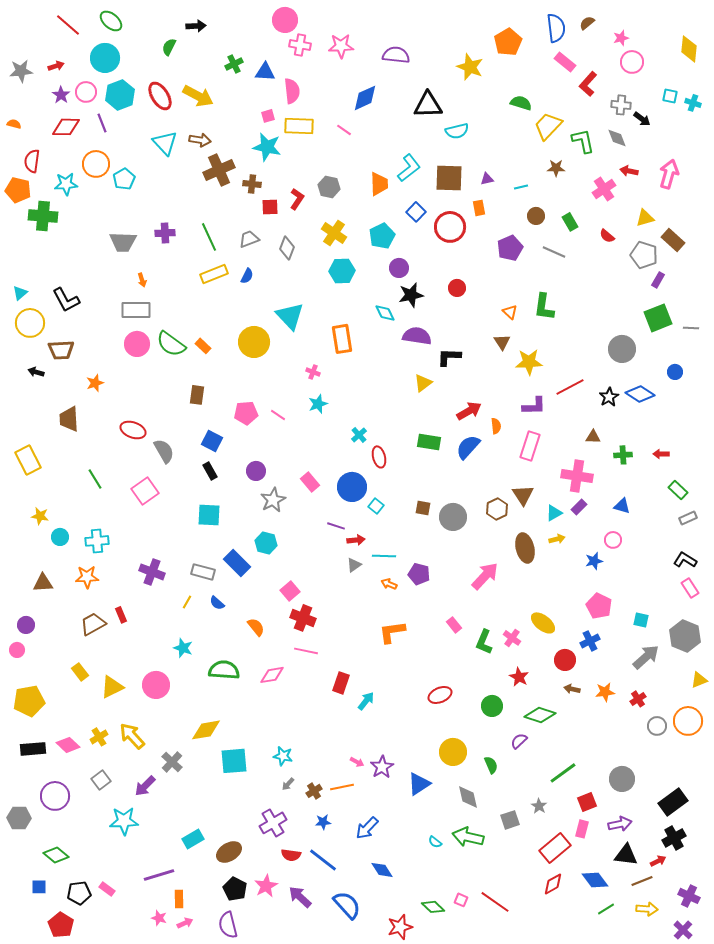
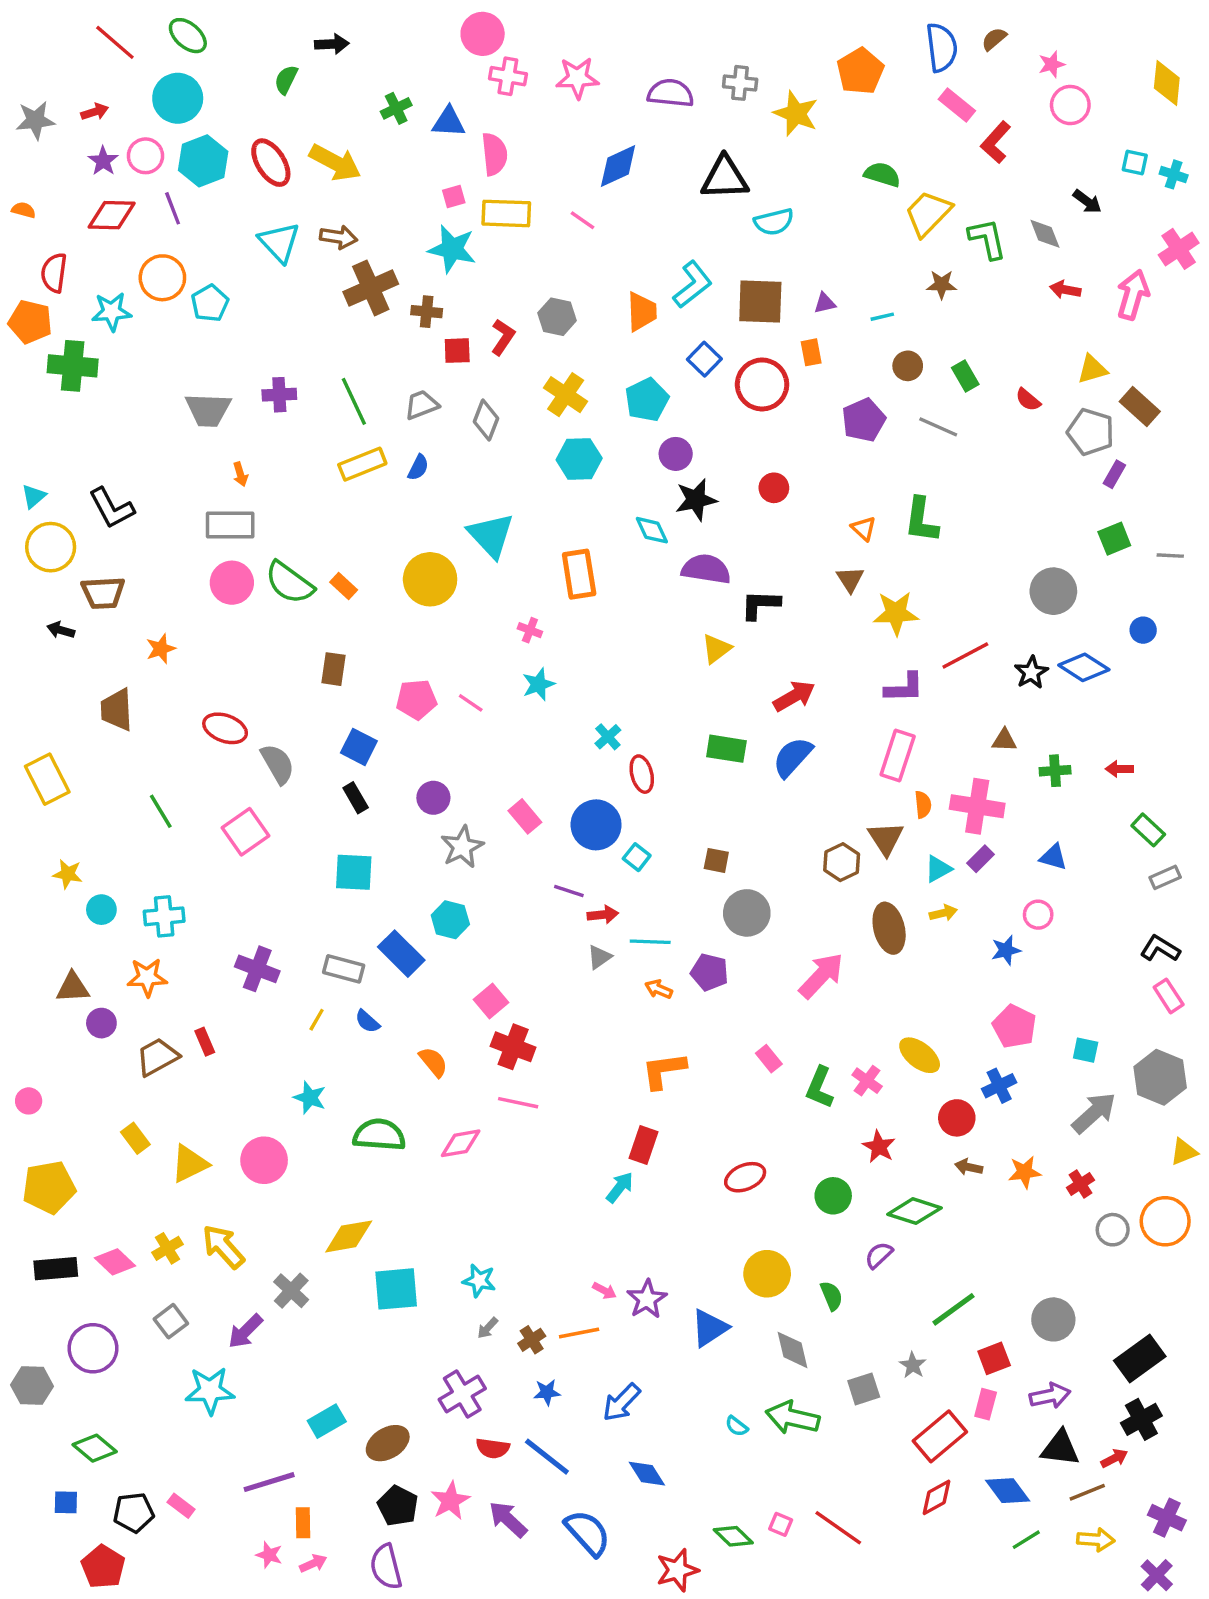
gray cross: (621, 105) -> (740, 83), moved
pink cross: (604, 189) -> (1179, 249), moved
green square: (658, 318) -> (1114, 539), size x0.7
orange semicircle: (496, 426) -> (923, 805), moved
gray circle: (453, 517) -> (747, 913), moved
purple circle: (26, 625) -> (101, 1023), moved
red rectangle: (341, 683) -> (643, 1145), moved

